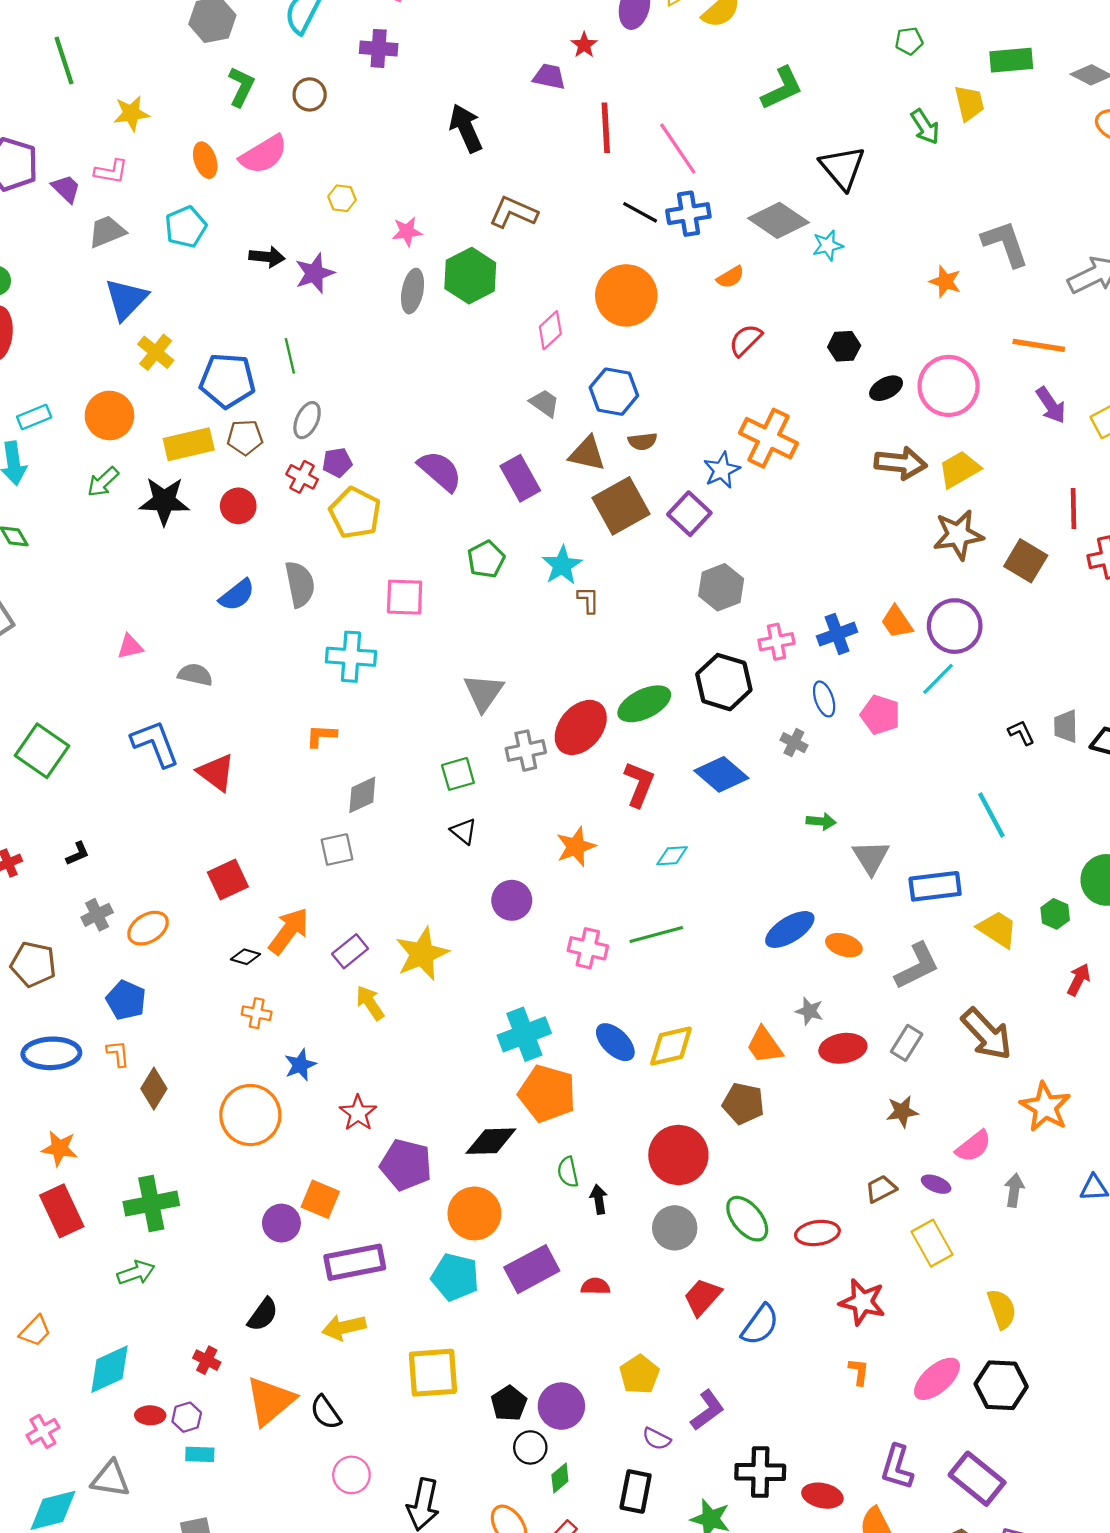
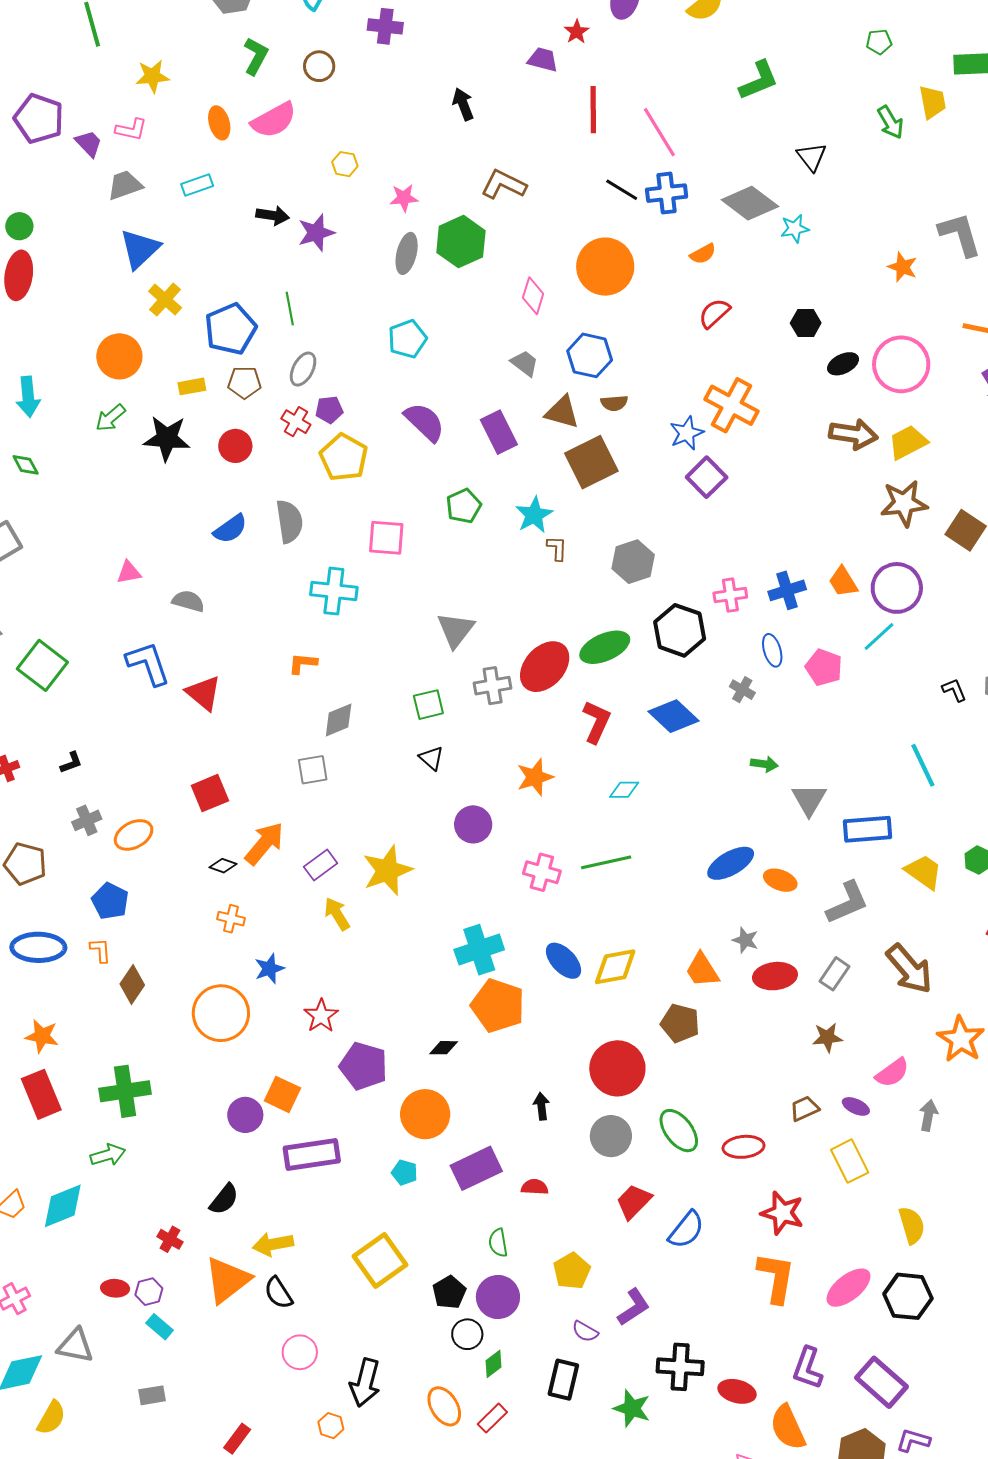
black arrow: (466, 128) -> (463, 104), size x0.7
black triangle: (842, 168) -> (812, 157), size x0.7
cyan pentagon: (186, 227) -> (407, 339), moved
pink diamond: (550, 330) -> (533, 296), turned -33
blue pentagon: (227, 381) -> (231, 329), turned -30
cyan rectangle: (34, 417) -> (197, 185), moved
yellow rectangle: (189, 444) -> (192, 386), size x0.6
purple square: (689, 514) -> (707, 477), moved
gray hexagon: (721, 587) -> (633, 562), moved
black diamond: (491, 1141) -> (444, 1048), size x0.6
green semicircle: (568, 1172) -> (498, 1243), moved
cyan pentagon: (455, 1277) -> (404, 1172), size x0.6
yellow arrow: (344, 1327) -> (273, 1244), moved
cyan diamond: (110, 1369) -> (63, 1206), moved
orange L-shape: (859, 1372) -> (776, 1278), size x2.0
yellow square: (433, 1373) -> (380, 1261), turned -34
cyan rectangle: (200, 1454) -> (160, 1327), turned 36

